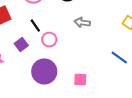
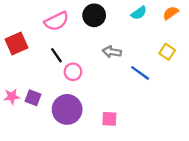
purple square: (21, 44) -> (33, 98), moved, turned -32
blue line: (119, 57) -> (140, 73), moved

